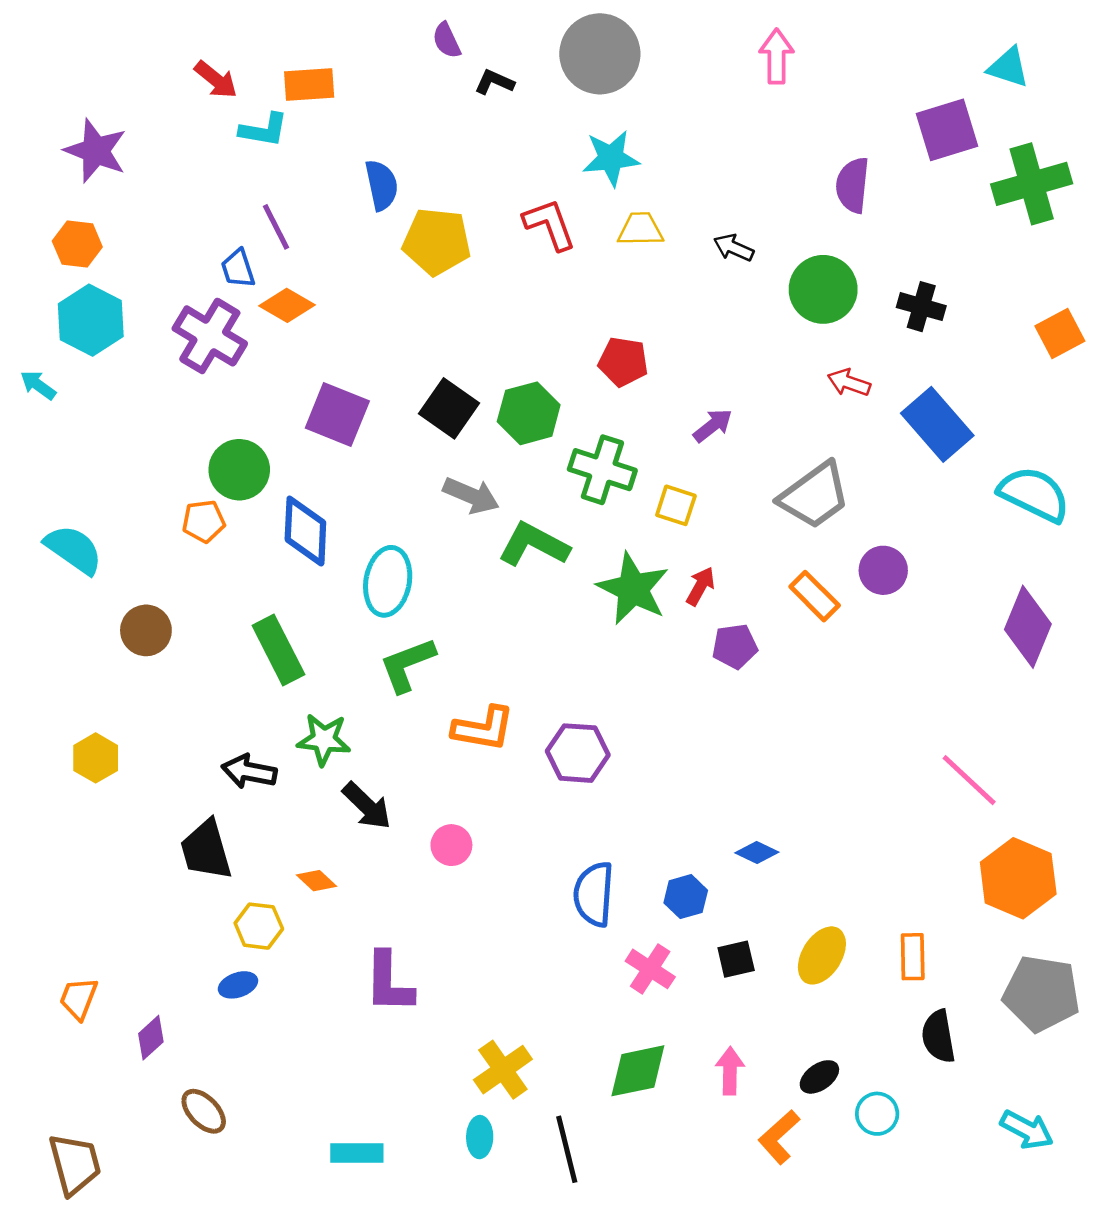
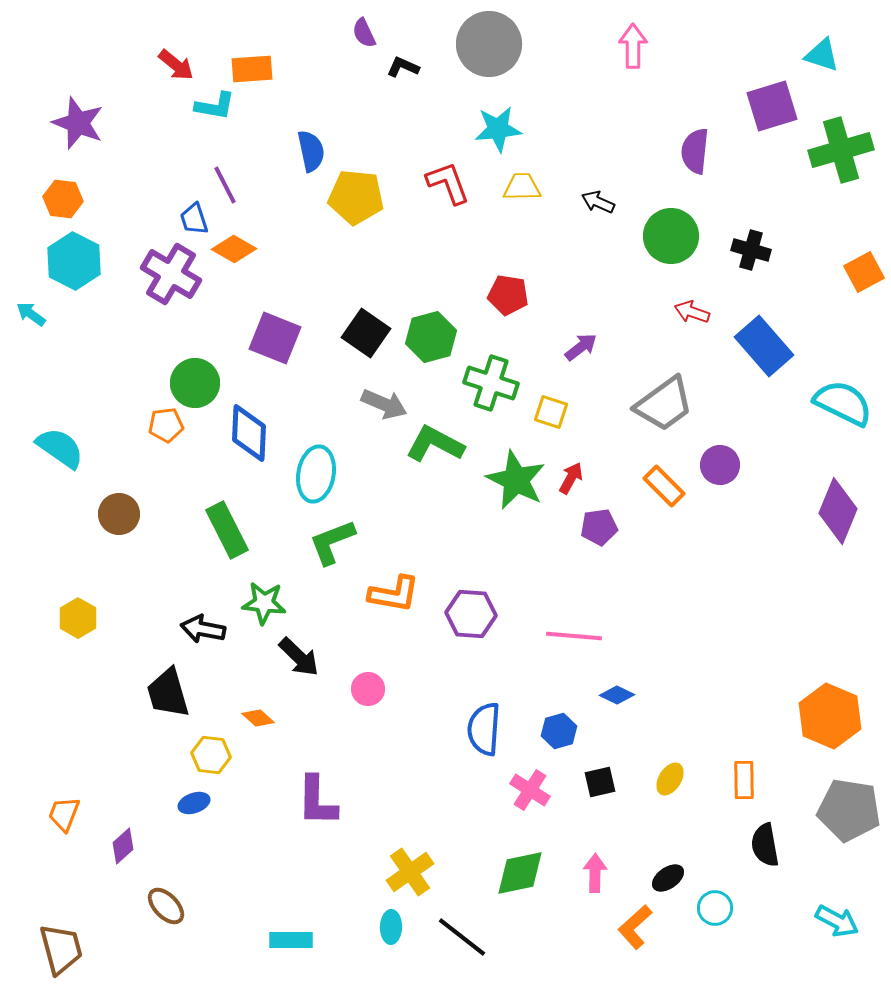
pink line: (969, 780) -> (574, 636), moved, turned -38
yellow ellipse: (822, 955) -> (670, 779), size x0.7
black line: (567, 1149) -> (462, 937), turned -38

